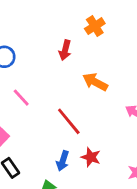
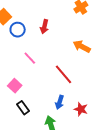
red arrow: (65, 50) -> (44, 27), moved
red star: (91, 157) -> (81, 109), moved

